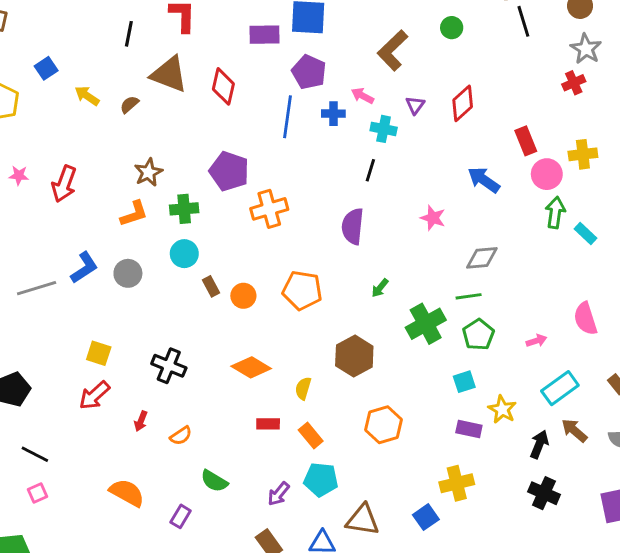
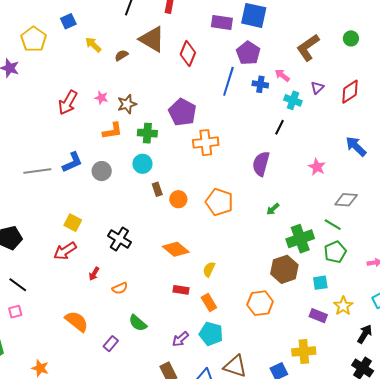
pink star: (19, 175) -> (101, 98), moved
green line: (469, 296) -> (333, 225), turned 30
brown hexagon: (354, 356) -> (284, 269), moved

